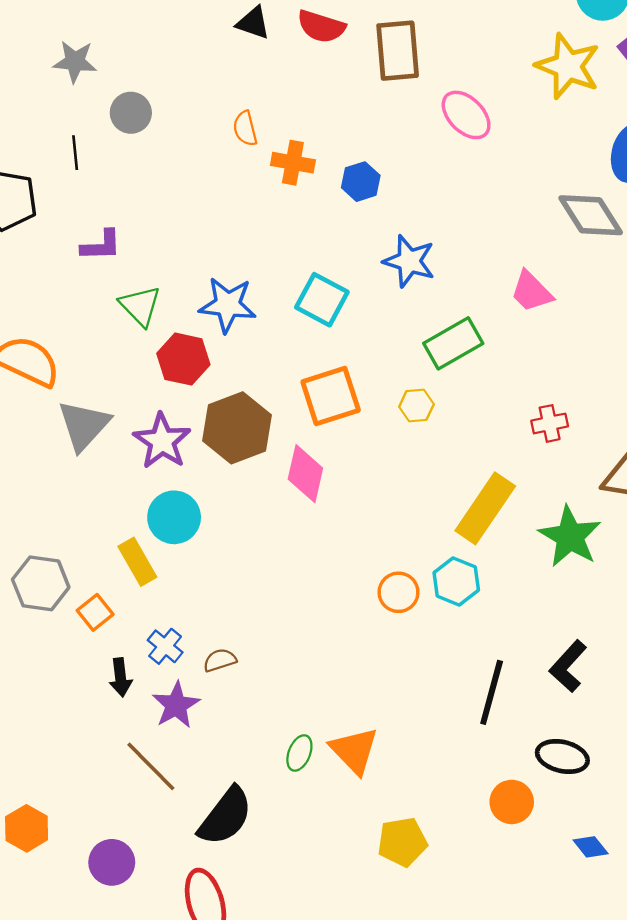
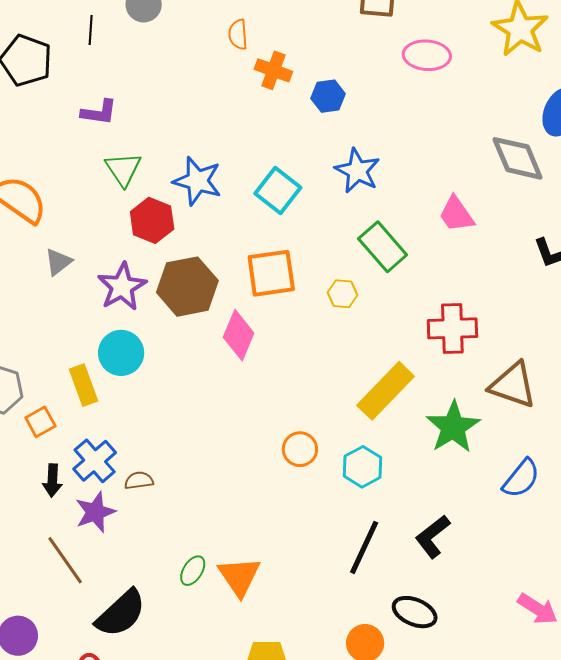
pink ellipse: (466, 115) -> (427, 55), turned -51
green rectangle: (453, 343) -> (383, 247), turned 69
red cross: (550, 423) -> (452, 328), size x1.6
gray triangle: (84, 425) -> (58, 262), size x0.6
cyan hexagon: (456, 581) -> (362, 467), moved
blue cross: (165, 646) -> (95, 461), size x1.4

